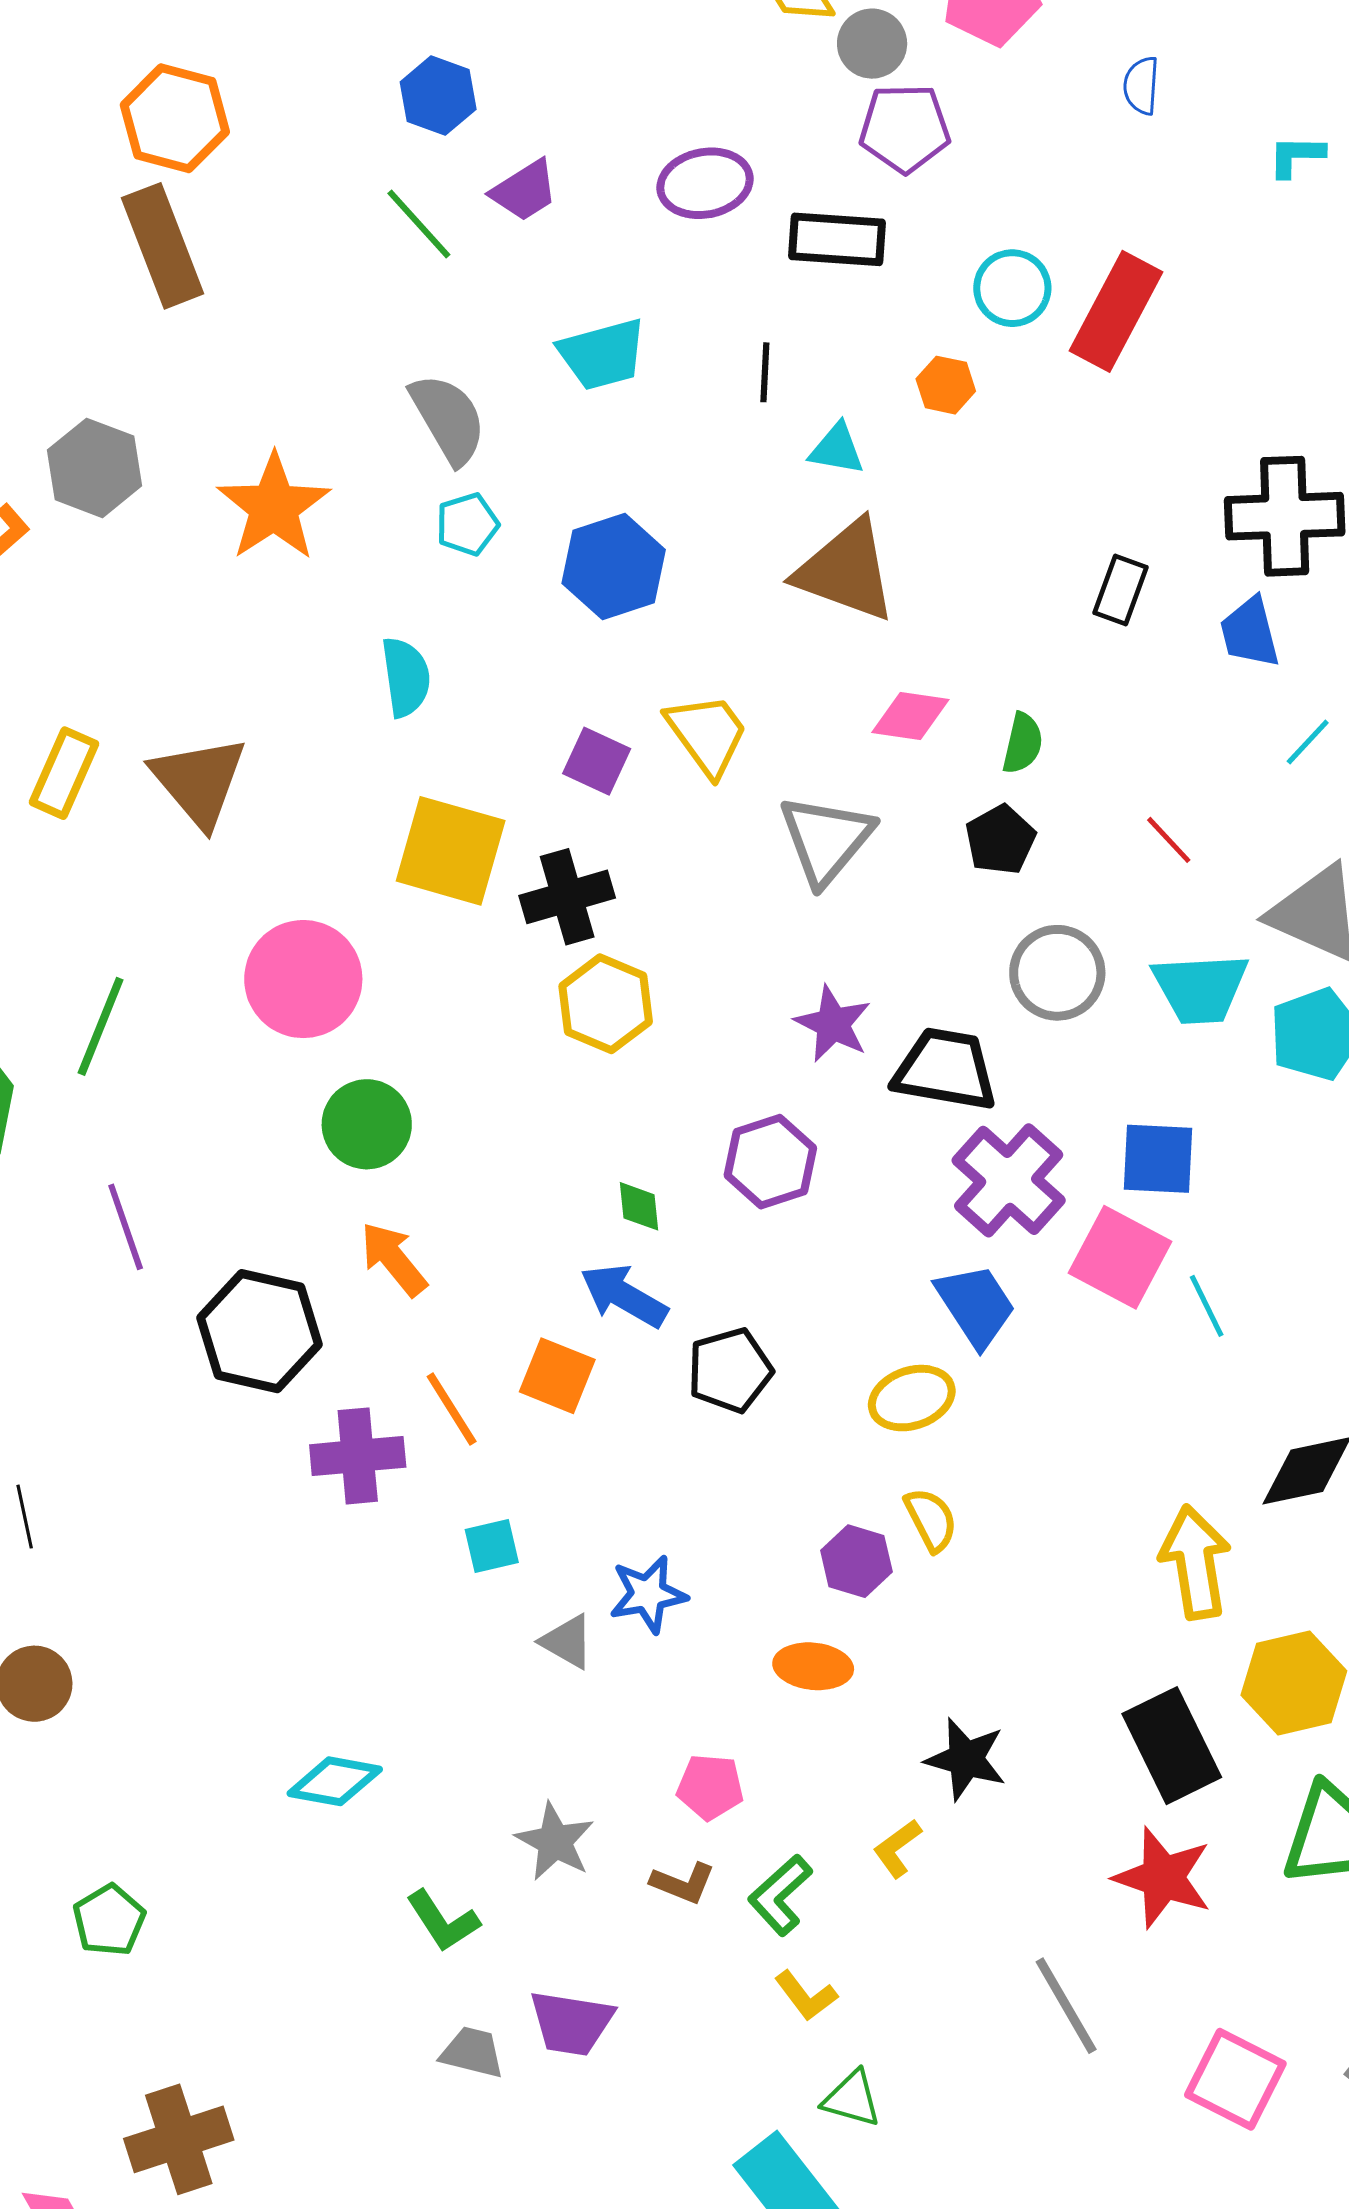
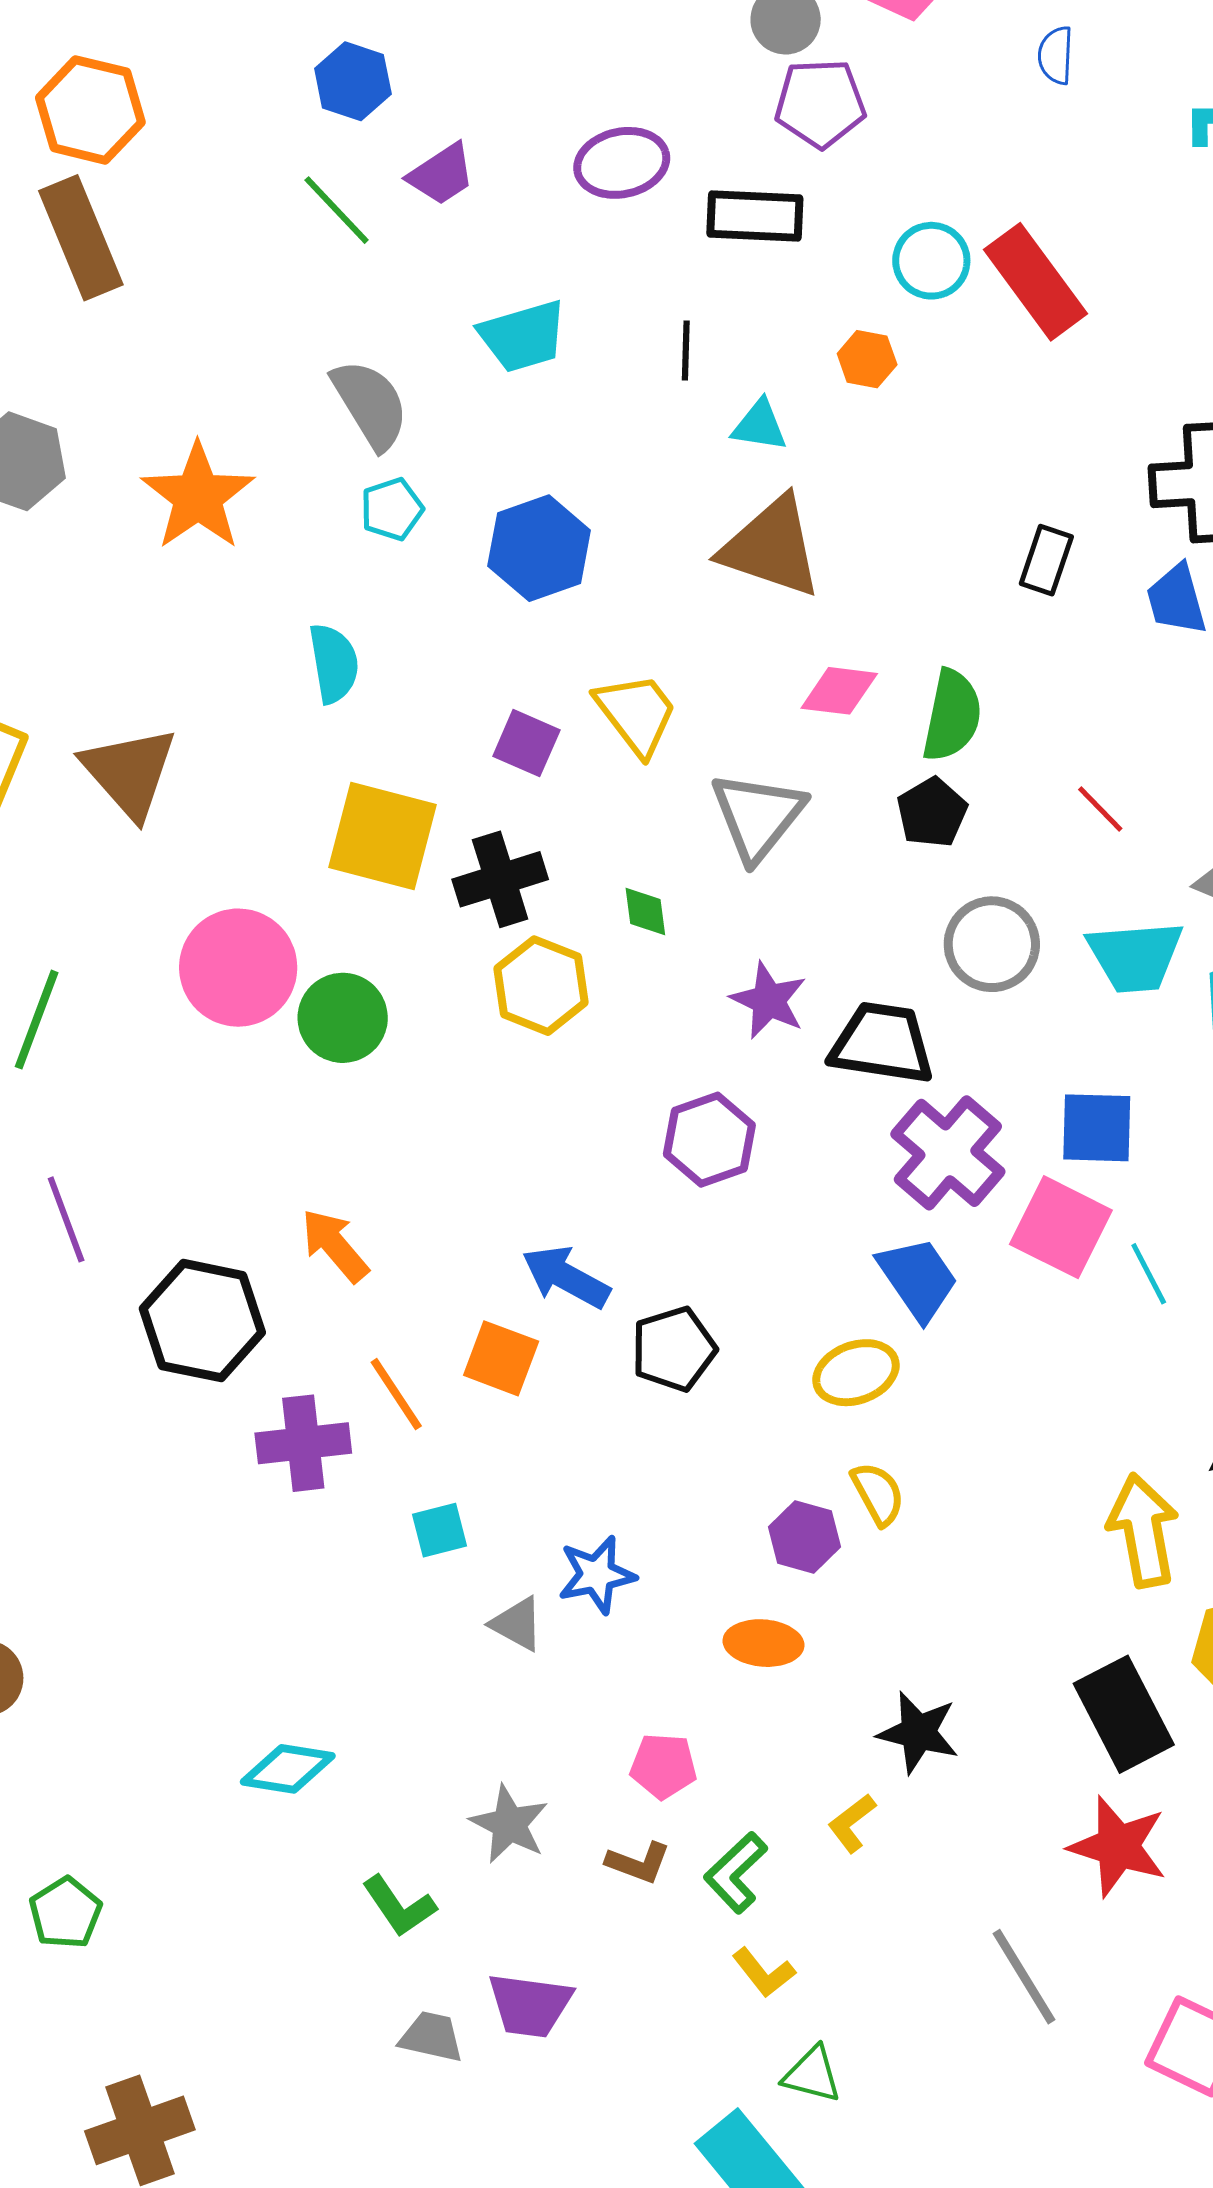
red rectangle: (1116, 311) -> (1036, 282), turned -63
green semicircle: (1023, 743) -> (952, 716), size x1.5
green circle: (367, 1124) -> (343, 1018), moved
green diamond: (639, 1206) -> (645, 911), moved

